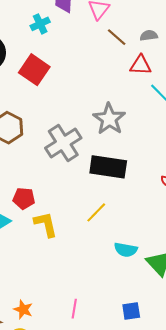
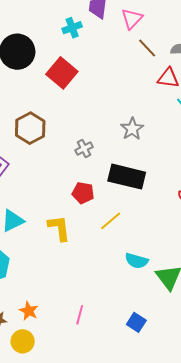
gray star: (109, 119) -> (132, 129), size x0.7
gray cross: (63, 143) -> (84, 149), size x0.5
red pentagon: (24, 198) -> (83, 193), moved
blue square: (131, 311) -> (136, 322), turned 36

